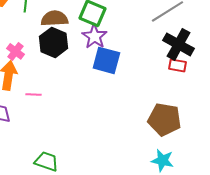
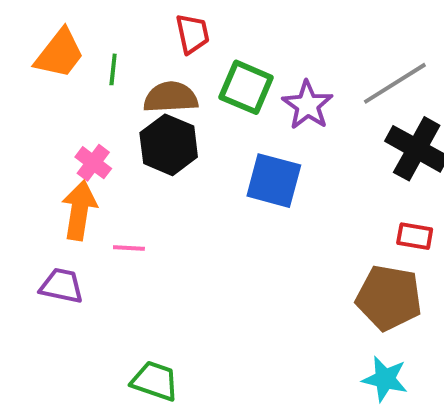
purple star: (94, 36) -> (308, 105), moved
red rectangle: (177, 65) -> (415, 236), moved

